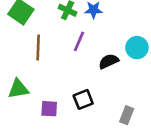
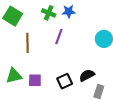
black semicircle: (109, 61) -> (87, 75), moved
purple square: (49, 109) -> (35, 80), moved

